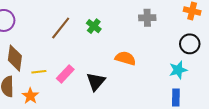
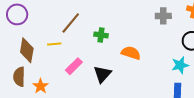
gray cross: (147, 18) -> (163, 16), moved
green cross: (94, 26) -> (101, 35), moved, turned -32
yellow line: (39, 72) -> (54, 44), moved

